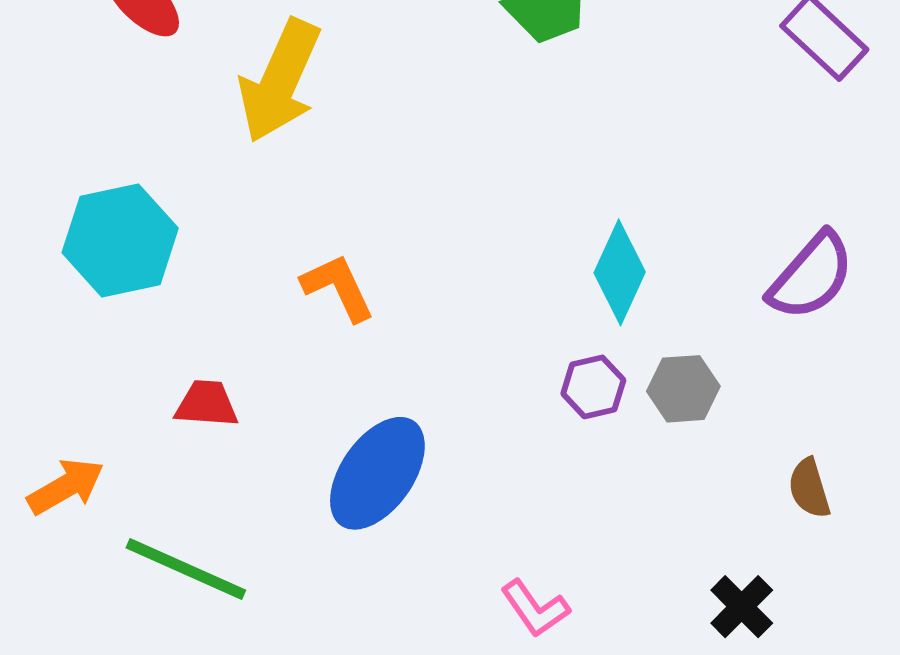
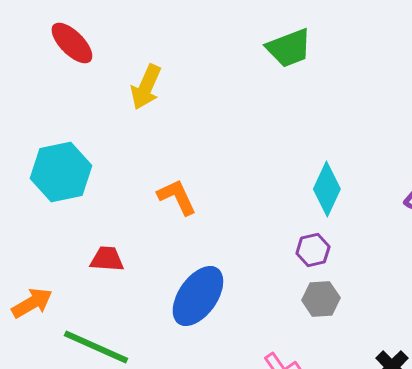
yellow arrow: (280, 81) -> (146, 87), size x0.7
gray hexagon: (683, 389) -> (321, 299), moved

